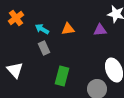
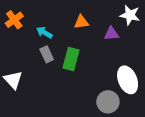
orange triangle: (68, 29) -> (81, 22), moved
green rectangle: (62, 76) -> (71, 59), moved

